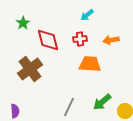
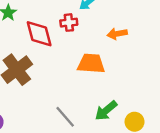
red cross: (80, 39) -> (69, 23), moved
gray line: (69, 107) -> (65, 117), turned -66

